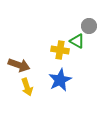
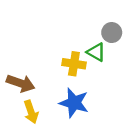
blue star: (60, 80) -> (74, 103), turned -30

